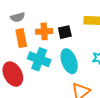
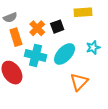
orange cross: (44, 31) -> (37, 28), turned -35
cyan ellipse: (69, 61) -> (65, 54), turned 70

